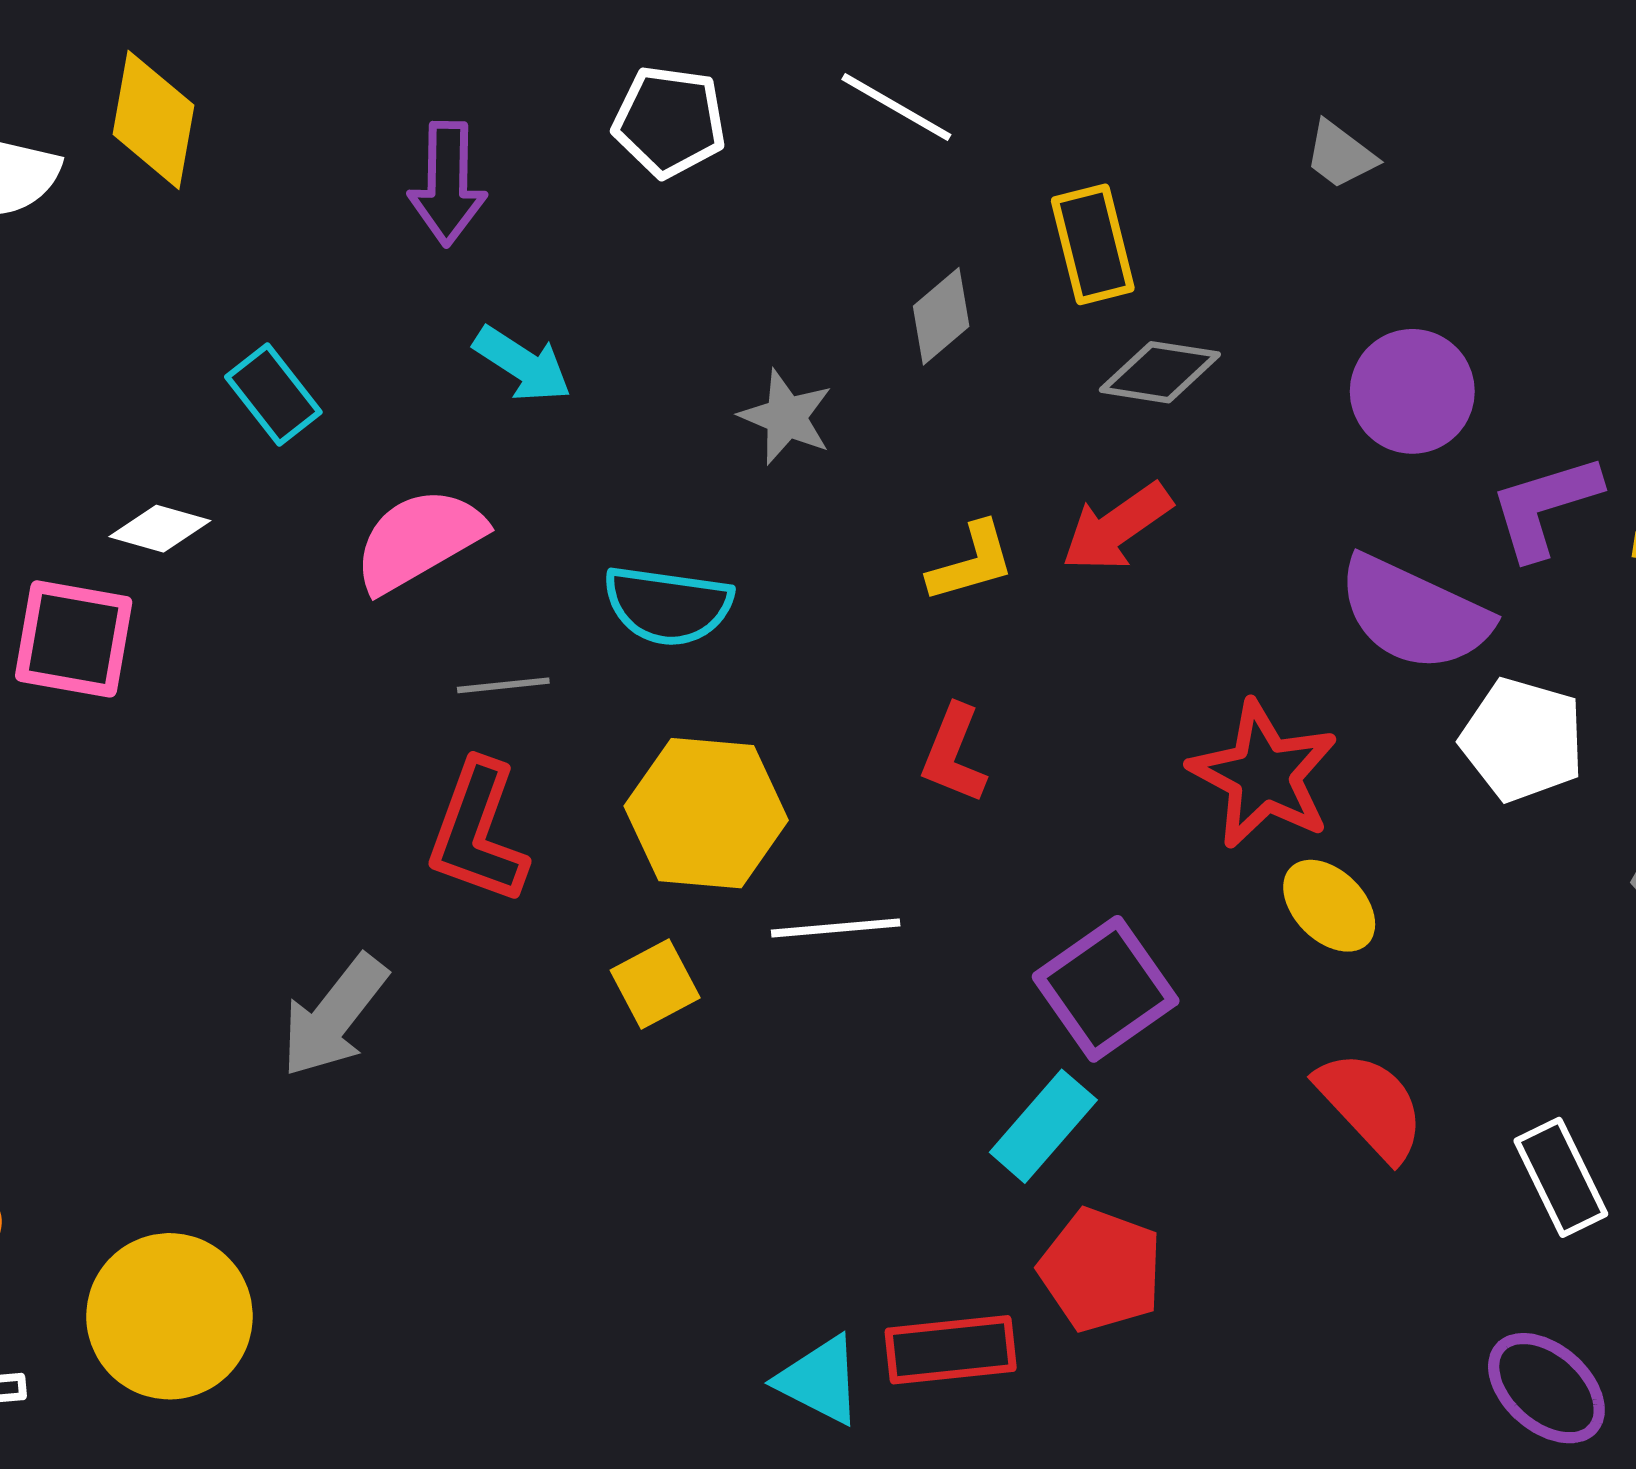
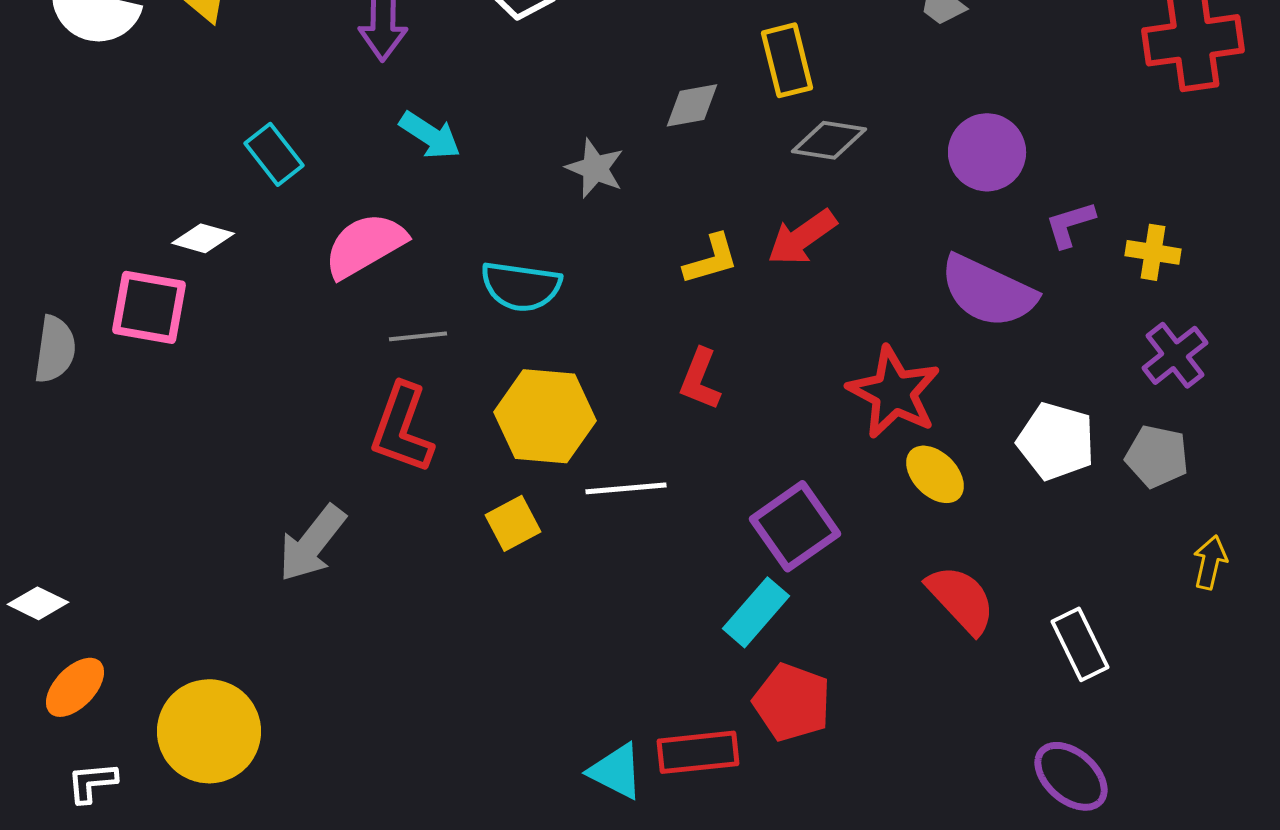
gray diamond: (941, 316) -> (692, 105), turned 30
purple L-shape: (1545, 506) -> (1070, 224), size x0.7
white pentagon: (1522, 740) -> (1056, 441), moved

